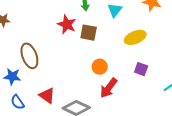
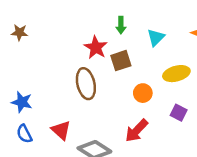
brown square: (89, 33) -> (121, 61), turned -36
brown ellipse: (29, 56) -> (86, 84), moved
orange circle: (100, 67) -> (143, 93), moved

